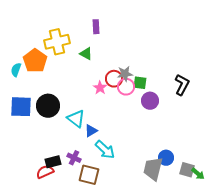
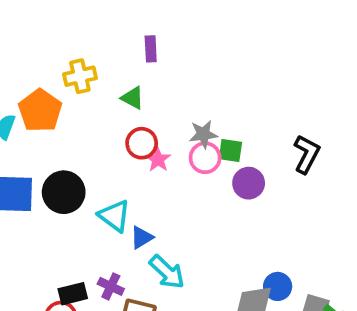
yellow cross: (57, 42) -> (80, 76), size x0.7
red circle: (114, 79) -> (142, 143), moved

